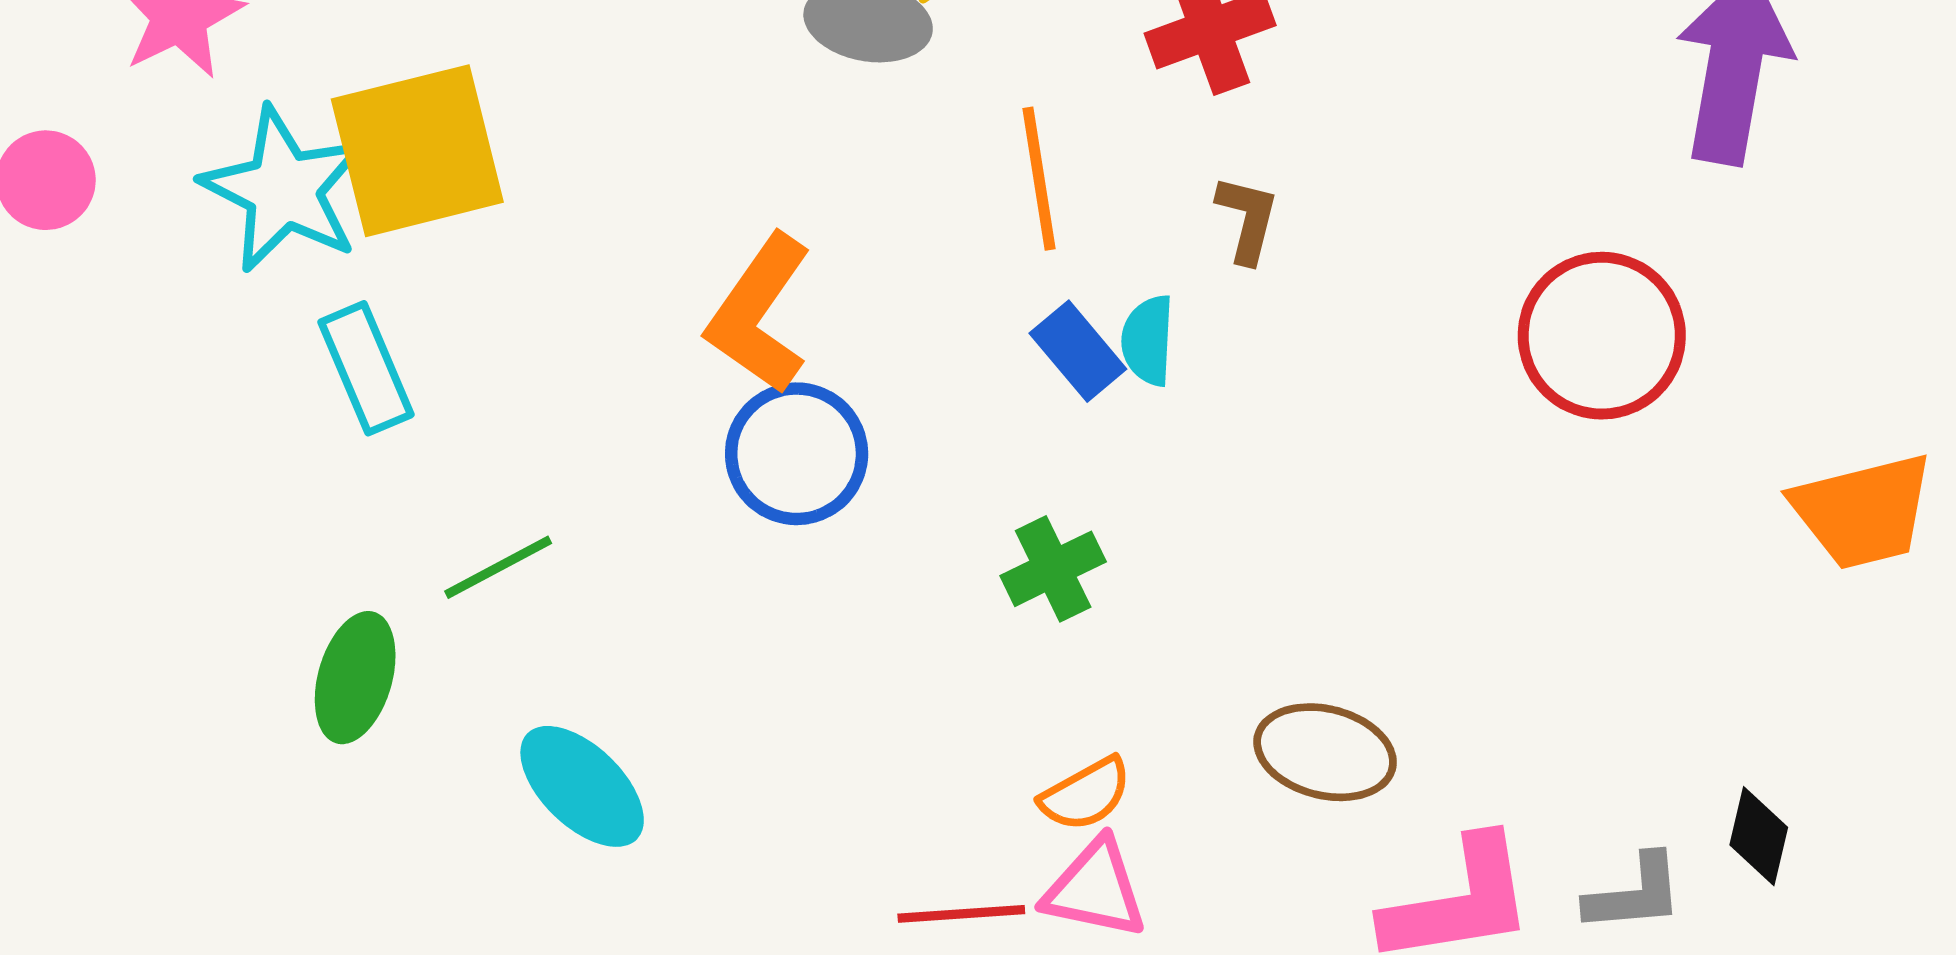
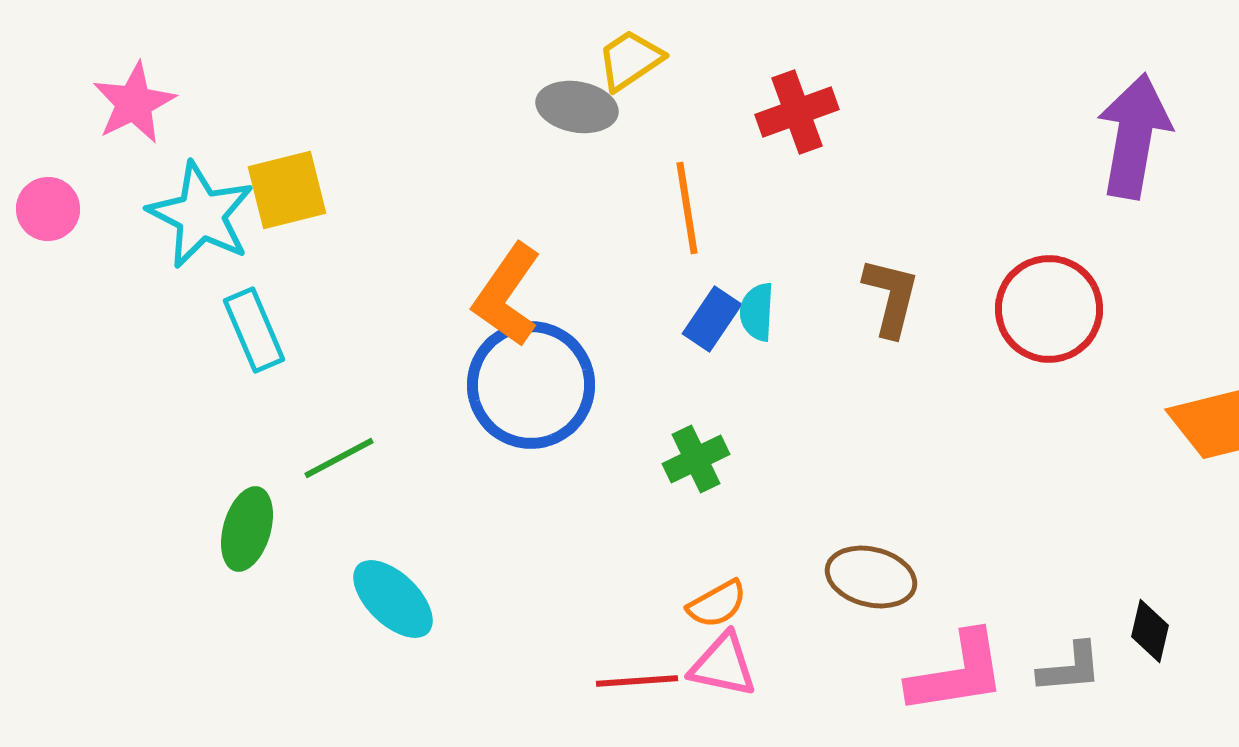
yellow square: (417, 151) -> (287, 190), size x0.7
brown L-shape: (1247, 219) -> (891, 297), moved, size x1.4
blue rectangle: (1078, 351) -> (712, 319), turned 74
blue circle: (797, 454) -> (531, 385), size x1.4

